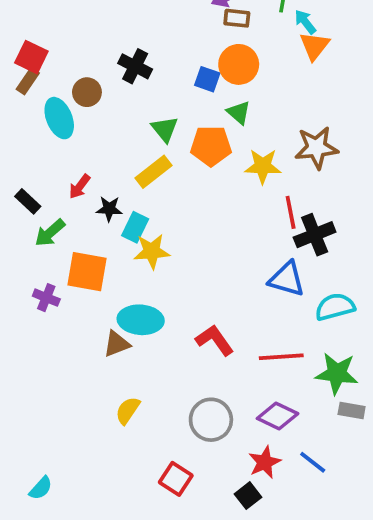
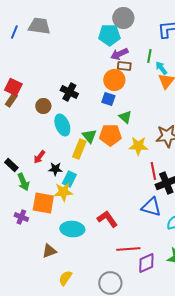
orange circle: (239, 64) -> (114, 80), moved
cyan ellipse: (59, 118) -> (62, 125), moved
green triangle: (165, 129) -> (89, 136), moved
yellow rectangle: (154, 172) -> (79, 149), turned -30
green arrow: (50, 233) -> (23, 182), turned -72
yellow star: (152, 251) -> (63, 192), moved
red L-shape: (215, 340) -> (107, 219), moved
brown triangle: (117, 344) -> (49, 251), moved
red line: (281, 357) -> (128, 249), moved
purple diamond: (278, 416) -> (146, 263), moved, turned -50

